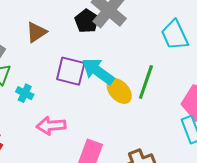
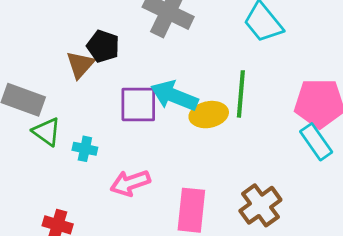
black pentagon: (87, 21) -> (103, 46), moved
yellow ellipse: (119, 91) -> (209, 115), turned -44

